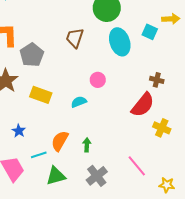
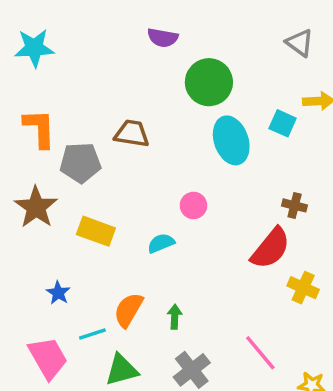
brown trapezoid: (75, 38) -> (132, 134), moved, turned 80
gray pentagon: (32, 55) -> (80, 163), turned 30

